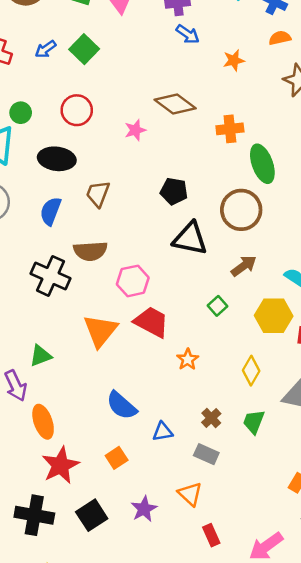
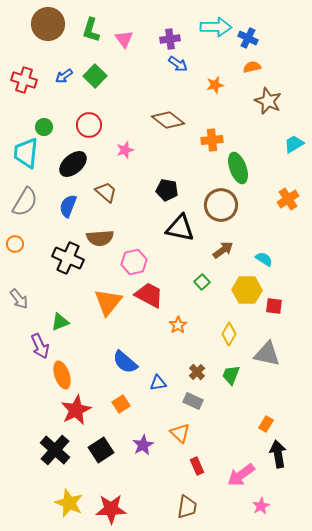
pink star: (135, 130) -> (125, 150), moved
black ellipse: (57, 159) -> (73, 164), turned -48
brown trapezoid: (98, 194) -> (106, 192), turned 110
black cross: (34, 515) -> (55, 450), turned 32

